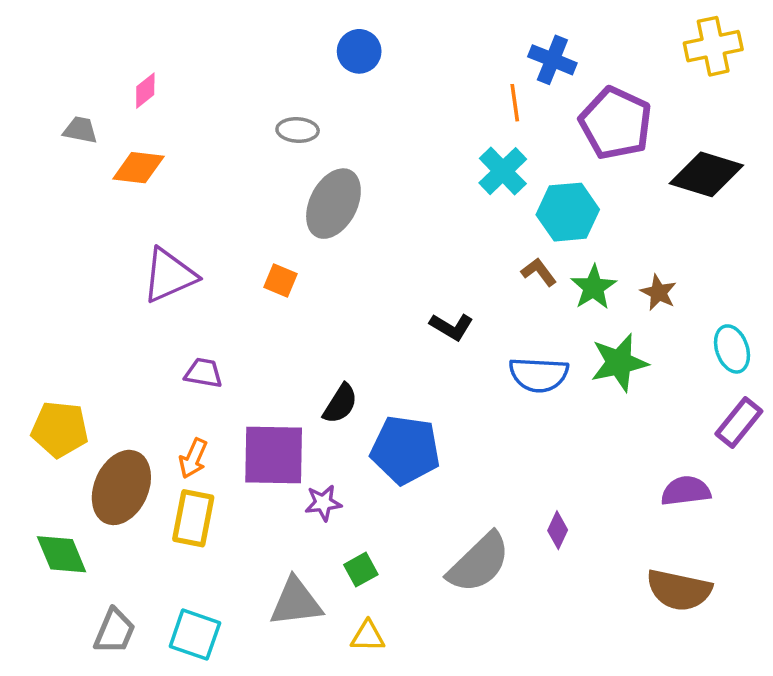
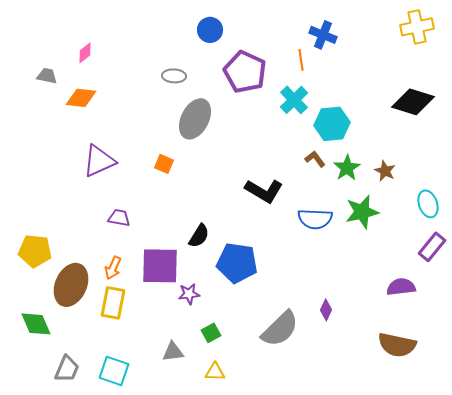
purple pentagon: (616, 123) -> (245, 72), moved
black L-shape: (451, 327) -> (264, 191), size x1.5
gray triangle: (296, 602) -> (173, 352), size x0.7

